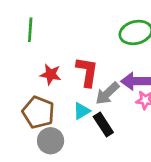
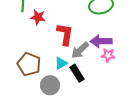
red star: (51, 74) -> (38, 17), moved
gray circle: (51, 141) -> (50, 85), moved

